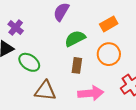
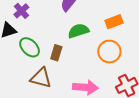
brown rectangle: (77, 65) -> (56, 53), moved

